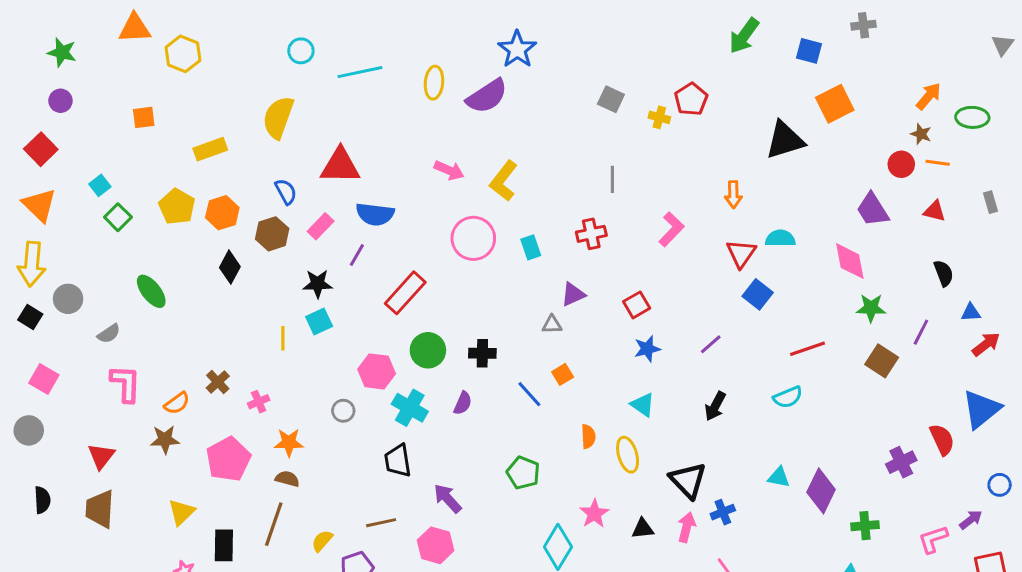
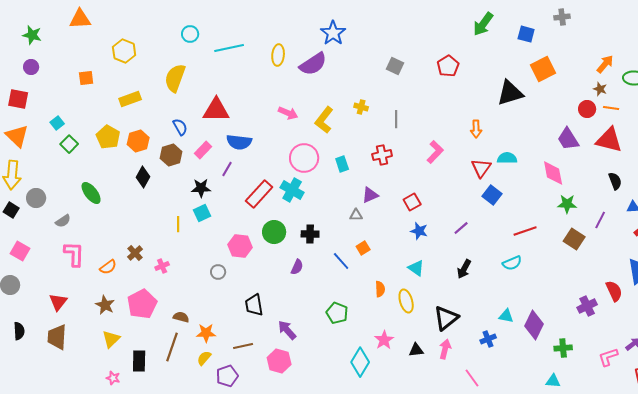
yellow hexagon: (183, 54) -> (124, 51), moved
yellow cross: (659, 117) -> (361, 107), moved
red square: (41, 149) -> (18, 99), turned -35
red triangle: (935, 211) -> (609, 140), size x1.8
blue star: (647, 349) -> (419, 231), turned 30
cyan cross: (410, 408) -> (292, 190), moved
brown star: (165, 439) -> (105, 305), moved, turned 30
orange star: (289, 443) -> (206, 333), moved
black triangle: (688, 480) -> (446, 318), turned 36
blue cross: (723, 512) -> (488, 339), moved

